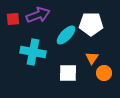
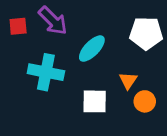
purple arrow: (38, 15) -> (53, 21), turned 65
white pentagon: (91, 24) -> (146, 33), moved

